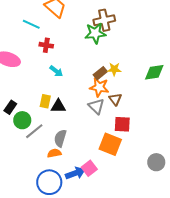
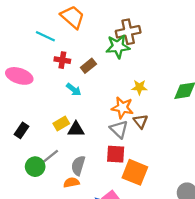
brown rectangle: (100, 73) -> (88, 66), moved
yellow rectangle: (45, 101) -> (61, 124), turned 48
green circle: (22, 120) -> (35, 167), moved
red square: (122, 124) -> (116, 154), moved

